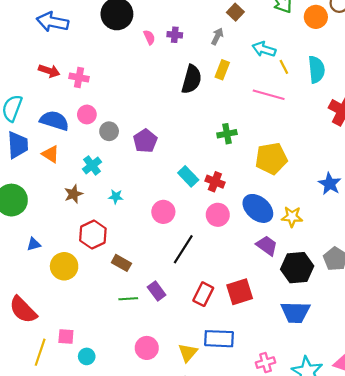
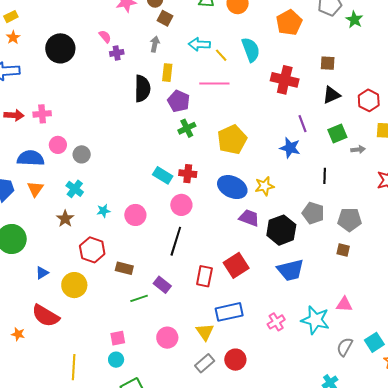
pink semicircle: (149, 37) -> (105, 37), moved
purple pentagon: (145, 141) -> (179, 101), moved
orange triangle: (51, 154) -> (35, 189), turned 48
pink circle: (163, 212) -> (135, 215), moved
pink circle: (218, 215) -> (181, 205), moved
red semicircle: (23, 310) -> (46, 316), moved
pink square: (66, 337) -> (118, 338), moved

